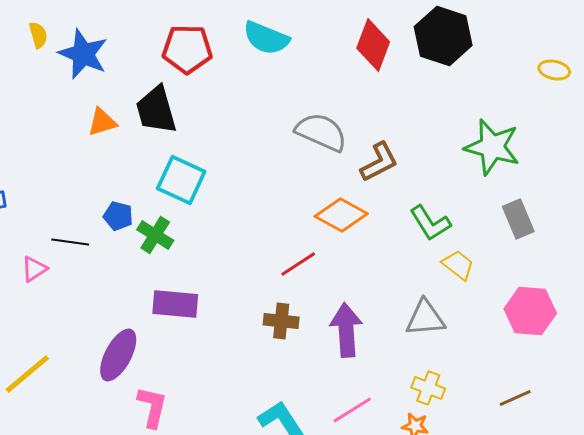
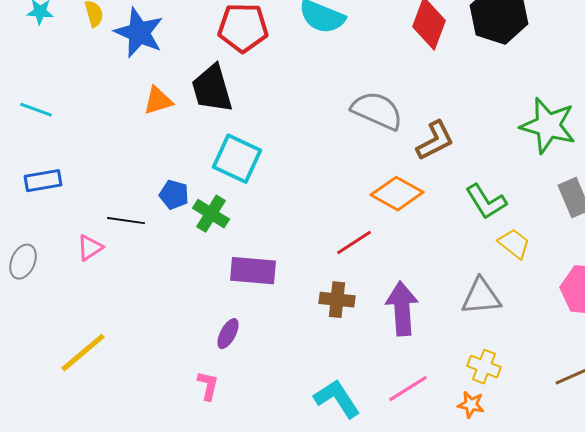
purple rectangle: (175, 304) -> (253, 271), moved
purple ellipse: (118, 355) -> (228, 334), moved, size x0.6
pink L-shape: (152, 407) -> (208, 386), size x0.7

